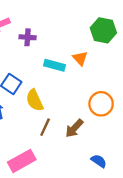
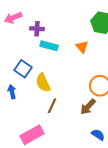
cyan rectangle: (54, 65) -> (49, 46), moved
brown arrow: (74, 128) -> (88, 107), moved

